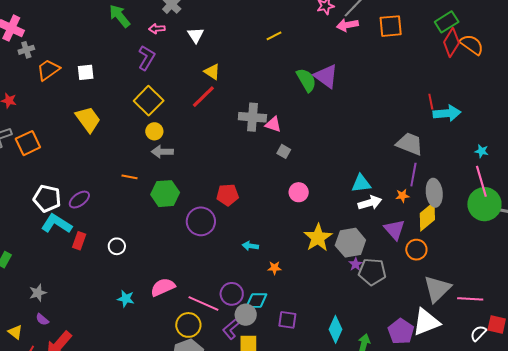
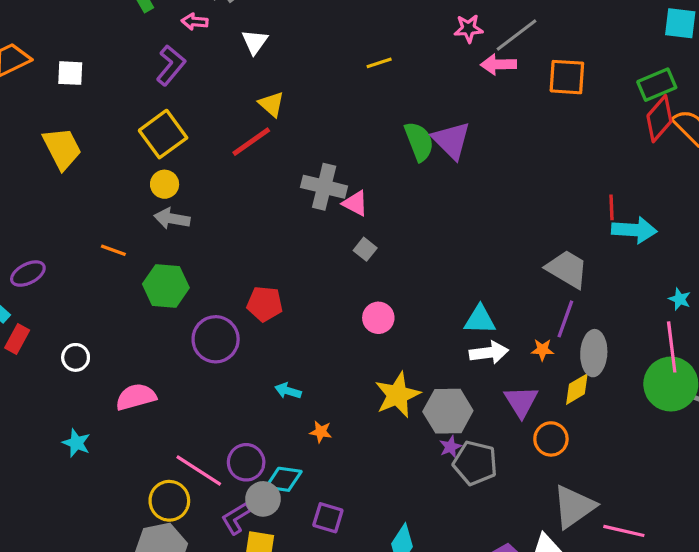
yellow diamond: (427, 216) -> (577, 389), size x0.7
pink semicircle: (163, 287) -> (136, 397), moved

